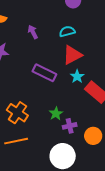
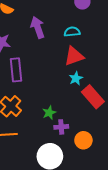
purple arrow: (33, 32) -> (38, 27), size x1.5
purple rectangle: (44, 73) -> (16, 70), moved, turned 50

